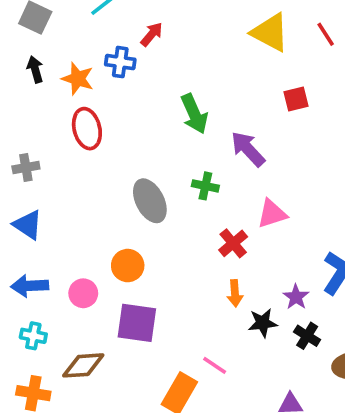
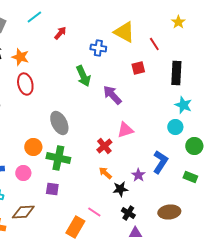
red line: (326, 34) -> (154, 44), moved
blue cross: (120, 62) -> (98, 48), moved
green cross: (205, 186) -> (58, 158), moved, size x1.6
orange circle: (128, 266) -> (33, 147), moved
orange arrow: (235, 293) -> (105, 173), turned 136
purple square: (137, 323) -> (52, 189), size x0.6
black cross: (307, 336) -> (128, 213), moved

